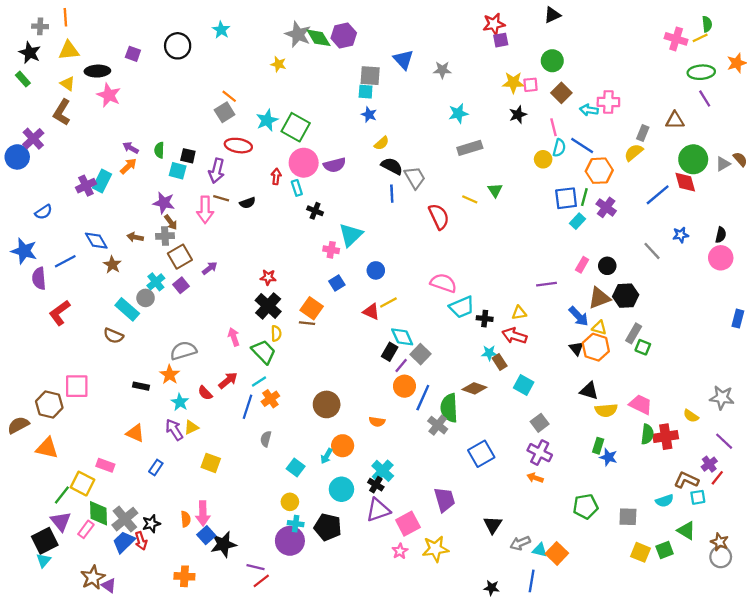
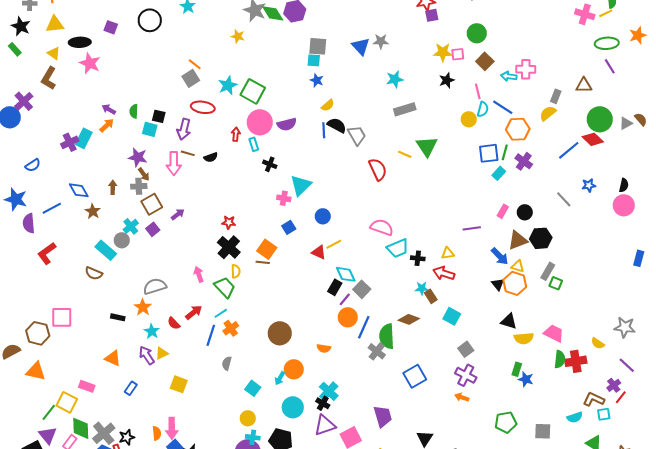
blue triangle: (403, 60) -> (361, 46), moved
red diamond: (685, 182) -> (593, 139), turned -30
green triangle: (495, 190) -> (427, 146), size x1.6
blue line: (392, 194) -> (324, 130), moved
brown arrow: (135, 237) -> (113, 187), turned 80

